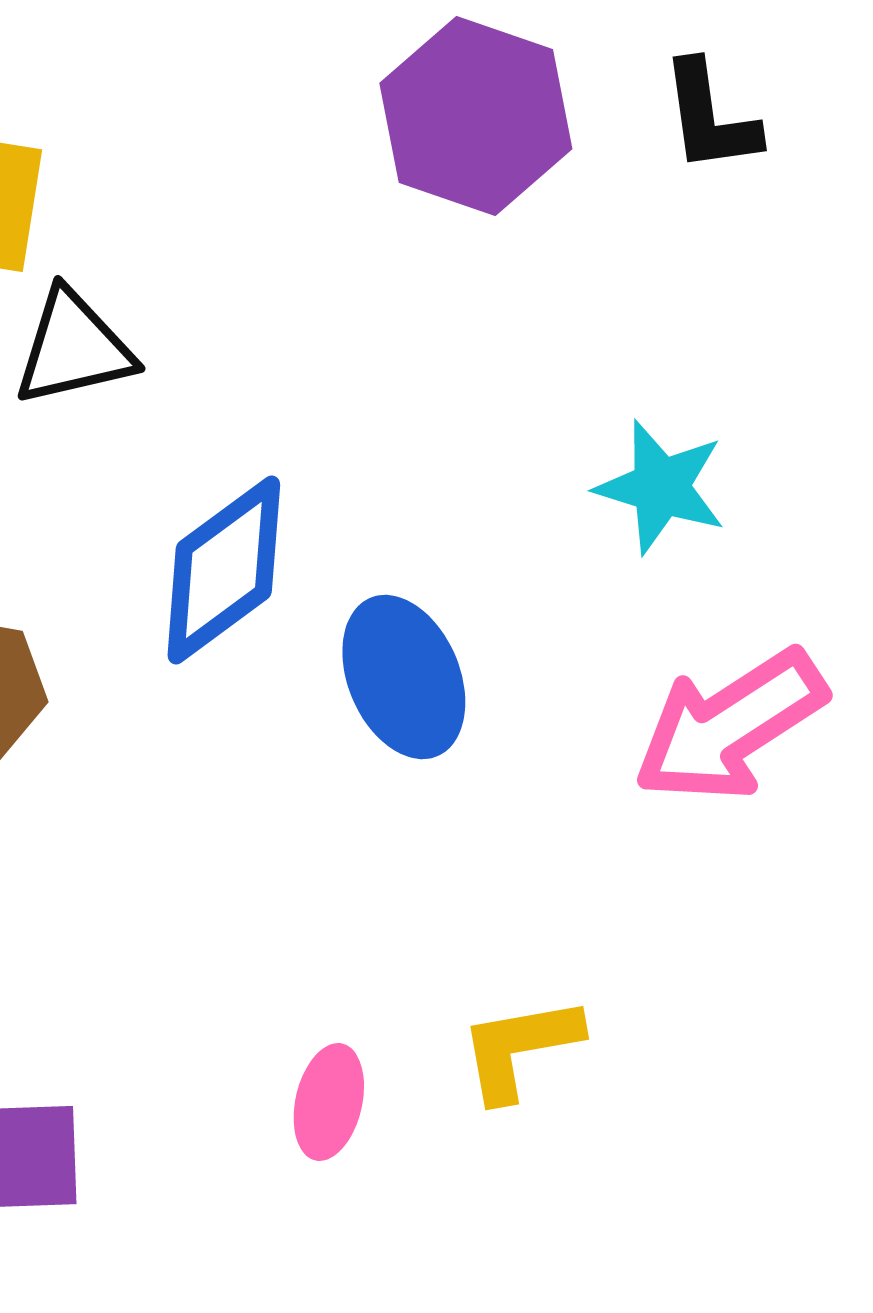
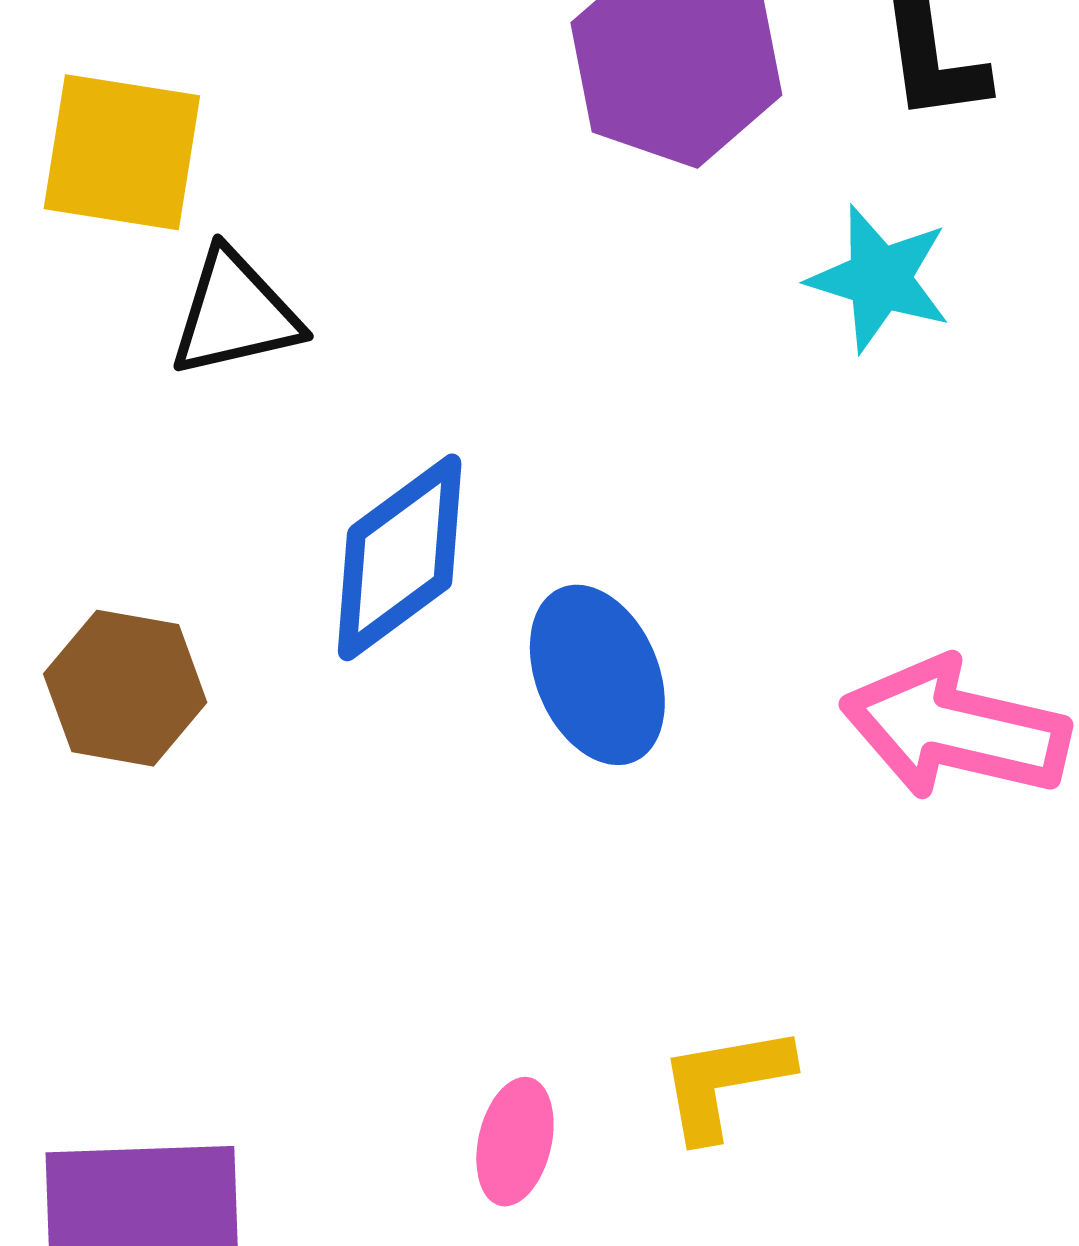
cyan star: (661, 487) -> (879, 279), moved
pink arrow: (730, 726) -> (955, 729), turned 46

